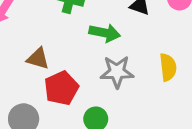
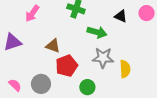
yellow semicircle: (168, 67) -> (125, 69), moved

